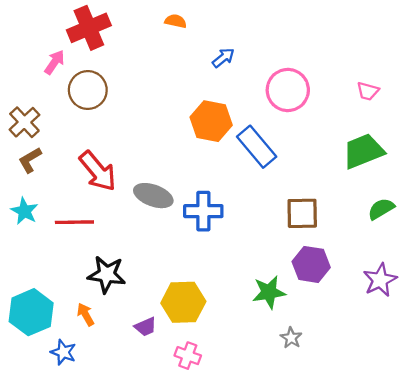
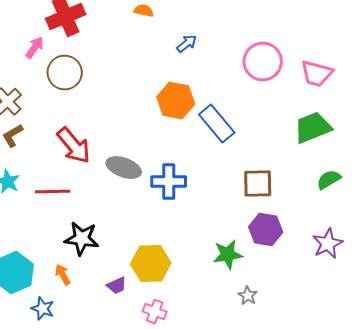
pink circle: (288, 90) -> (263, 62), moved
pink trapezoid: (368, 91) -> (317, 74), size x1.6

